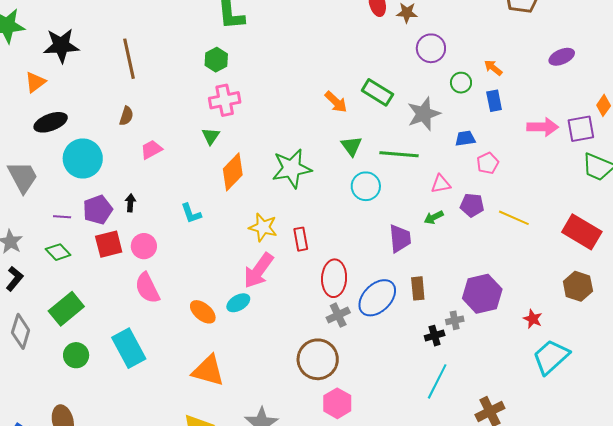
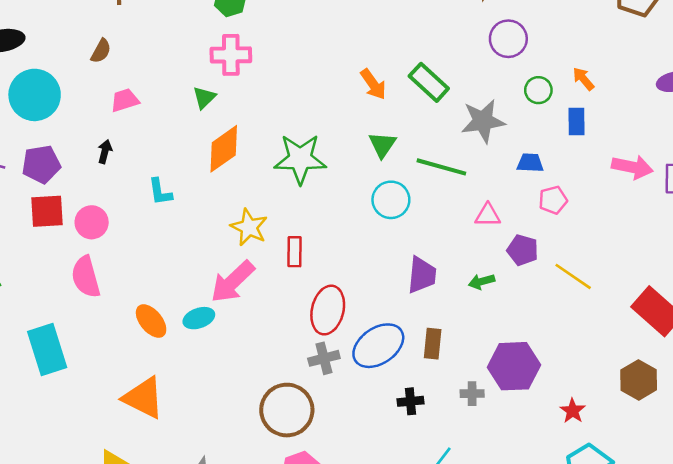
black arrow: (130, 203) -> (105, 152), moved
green arrow: (434, 217) -> (482, 282), moved
black cross: (435, 336) -> (411, 401), moved

